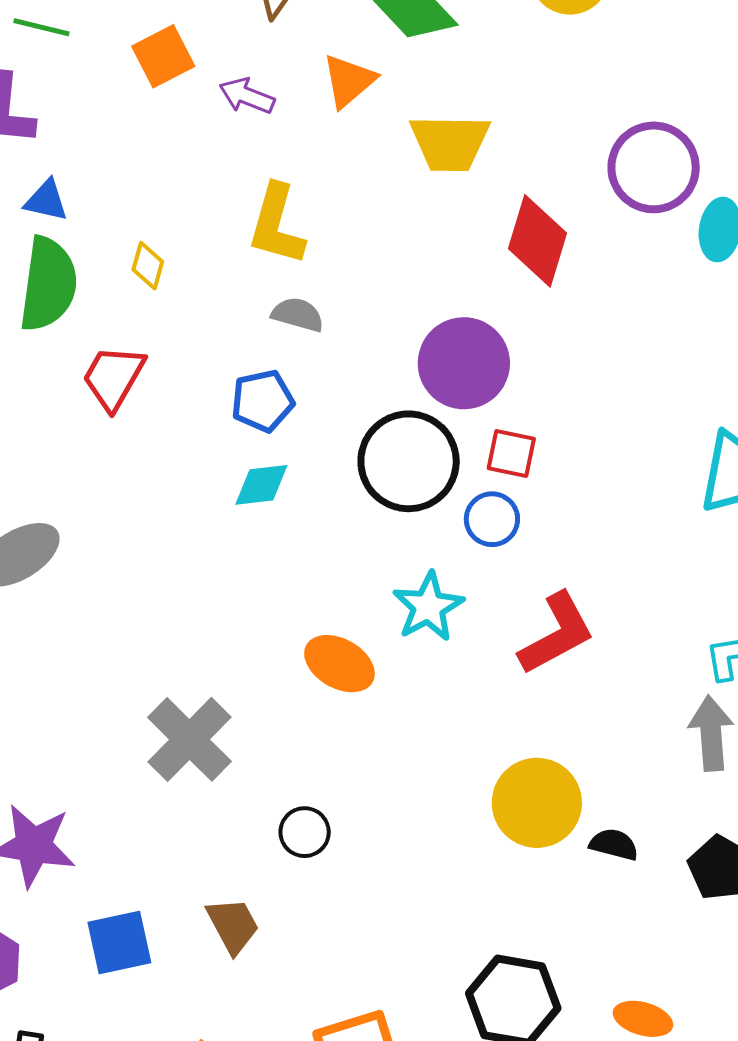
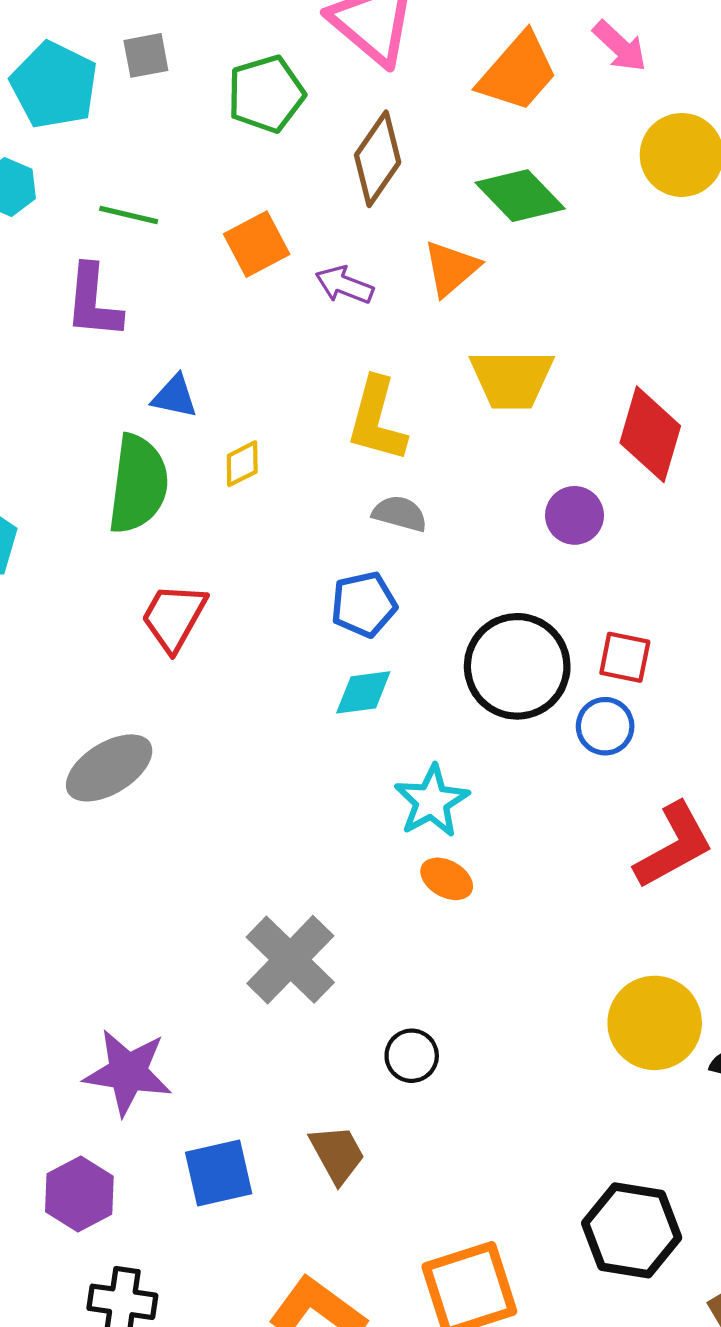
yellow trapezoid: (450, 143) -> (512, 379), moved
blue triangle: (46, 201) -> (175, 396), moved
yellow diamond: (148, 266) -> (242, 464), turned 48
purple circle: (464, 363) -> (575, 515), moved, size x0.6
red trapezoid: (113, 377) -> (174, 617), moved
cyan star: (428, 607) -> (432, 801), moved
orange ellipse: (339, 664) -> (447, 879), size x0.7

